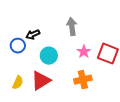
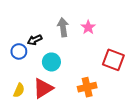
gray arrow: (72, 27) -> (63, 27), moved
pink star: (84, 52) -> (88, 27), moved

